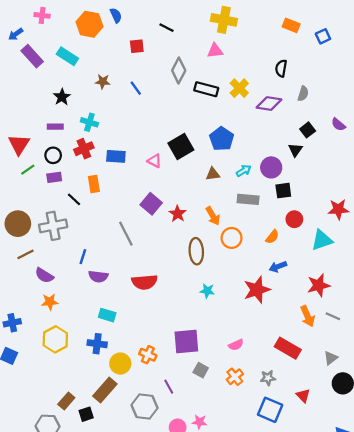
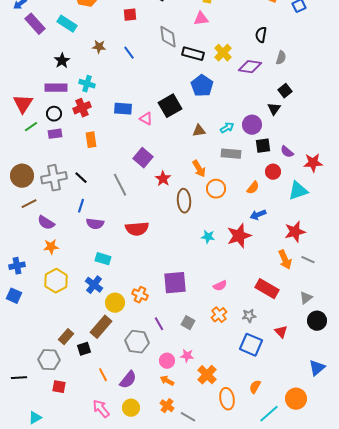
gray diamond: (179, 71) -> (168, 37), turned -35
purple semicircle: (338, 124) -> (287, 152), moved
purple rectangle: (55, 127) -> (56, 88), size x1.5
blue pentagon: (222, 139) -> (202, 86), moved
blue rectangle: (116, 156) -> (123, 109), moved
black line: (74, 199) -> (81, 178), moved
red star: (178, 214) -> (163, 179), moved
cyan star: (207, 291) -> (208, 237), moved
blue cross: (97, 344) -> (94, 285), turned 30
gray square: (201, 370) -> (188, 323), moved

